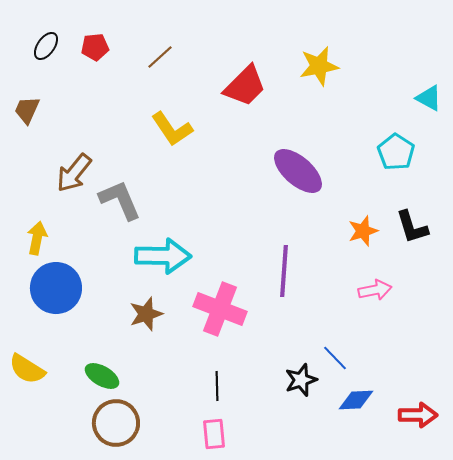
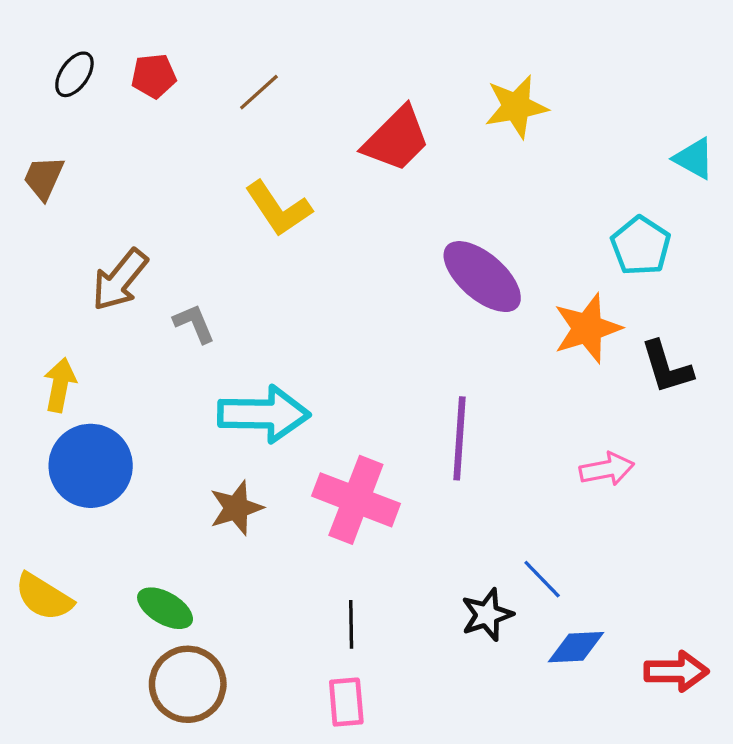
gray L-shape: (120, 200) -> (194, 323), size x0.6
orange star: (363, 231) -> (587, 328), moved, size x1.4

